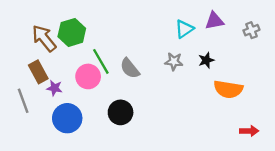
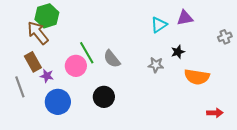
gray cross: (251, 30) -> (225, 37), moved
green hexagon: (72, 32) -> (47, 16), moved
gray star: (174, 61) -> (156, 65), moved

